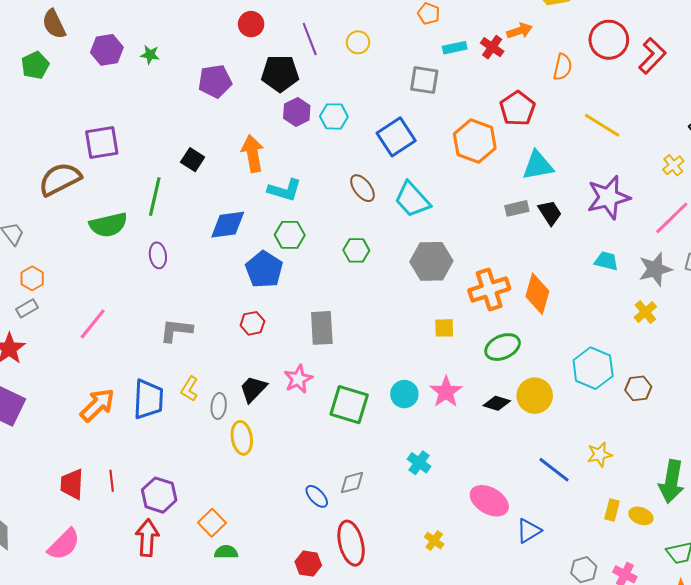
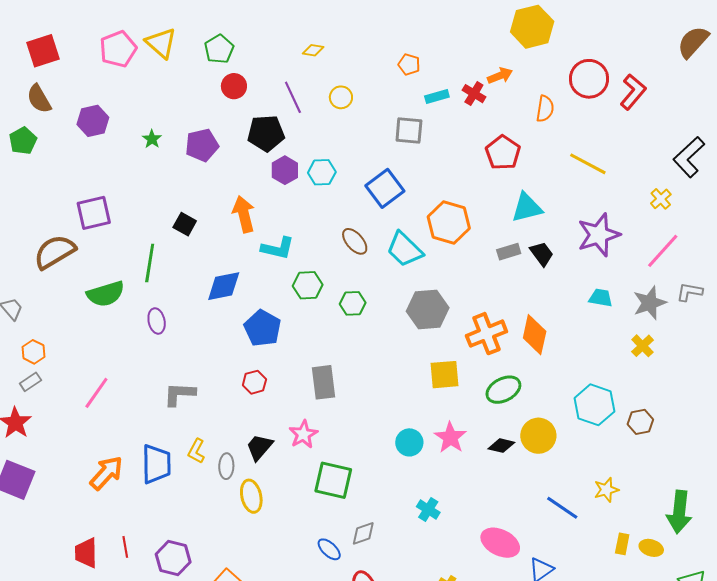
green star: (150, 55) -> (152, 139), moved, turned 30
orange hexagon: (475, 141) -> (449, 223), moved
green hexagon: (290, 235) -> (308, 285), moved
yellow square: (444, 328) -> (444, 375), size x1.5
green square: (349, 405) -> (333, 480), moved

